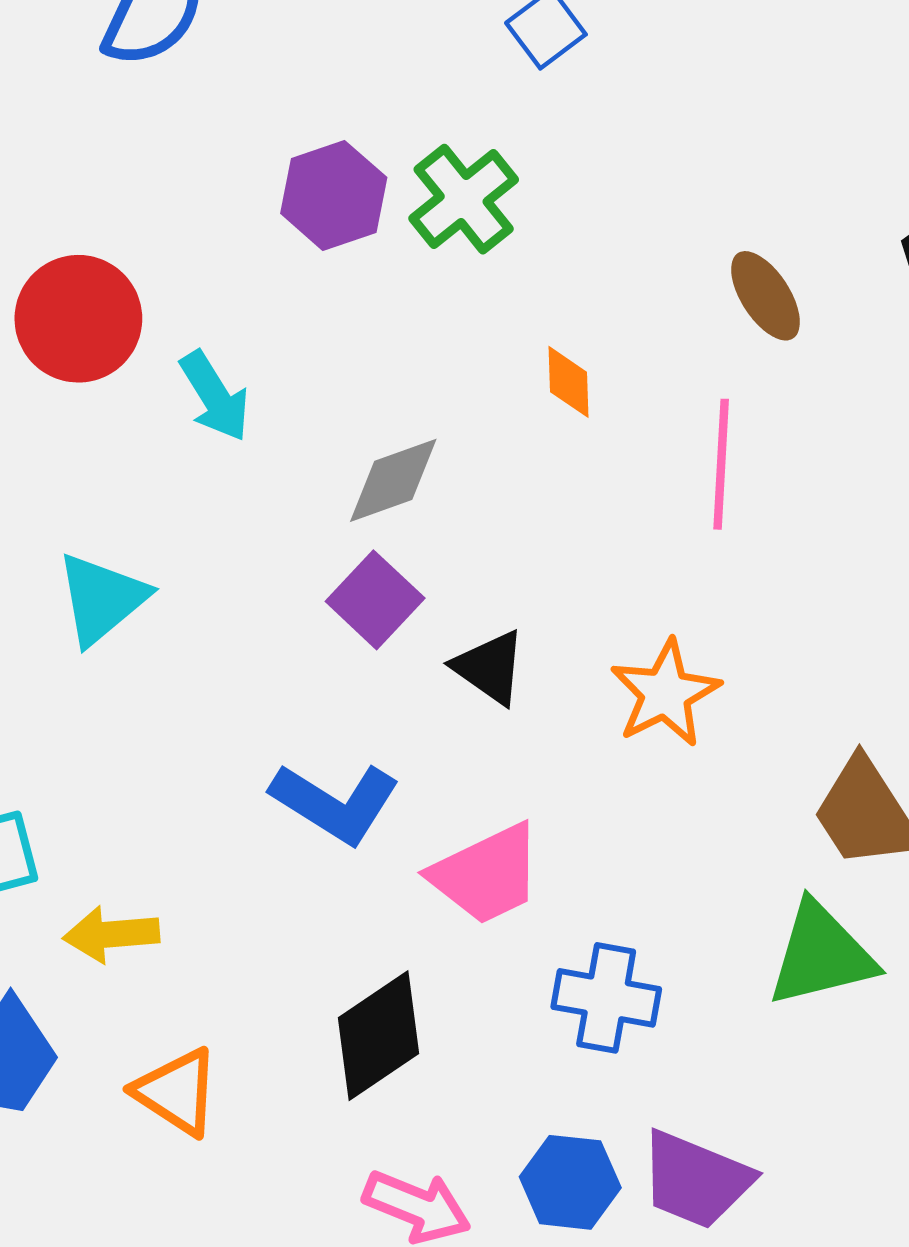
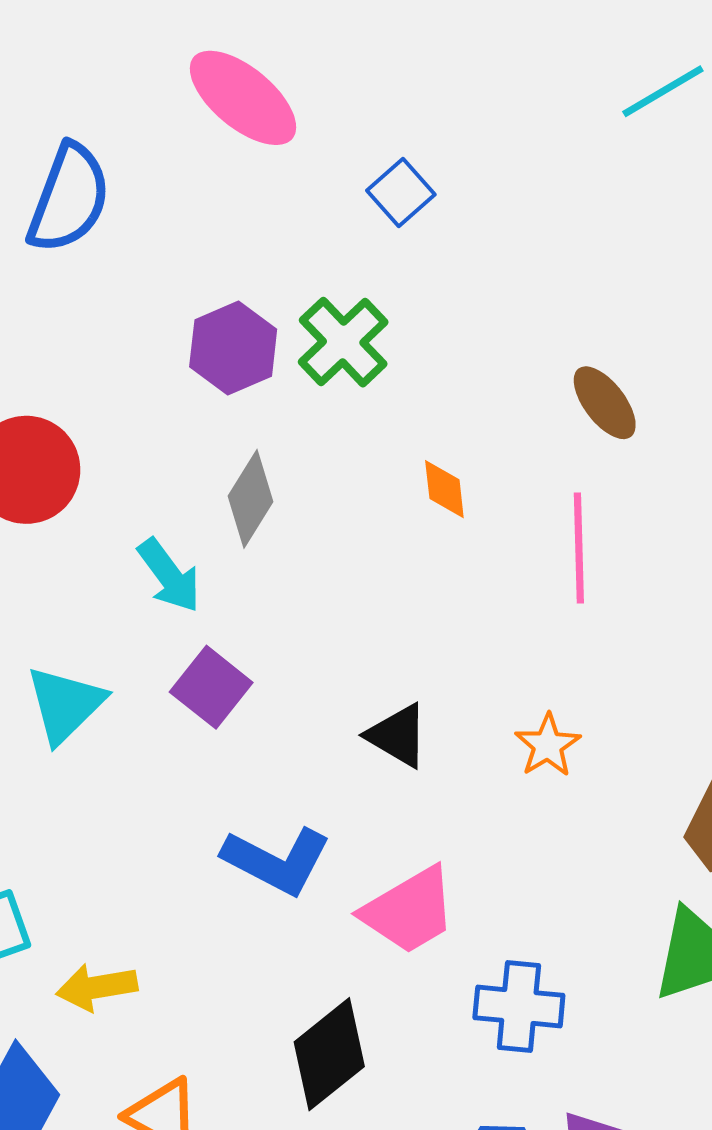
cyan arrow: (215, 396) -> (169, 576), moved
gray diamond: (393, 480) -> (250, 499), moved, turned -34
purple square: (375, 600) -> (211, 687), moved
orange star: (665, 693) -> (548, 745), size x0.7

